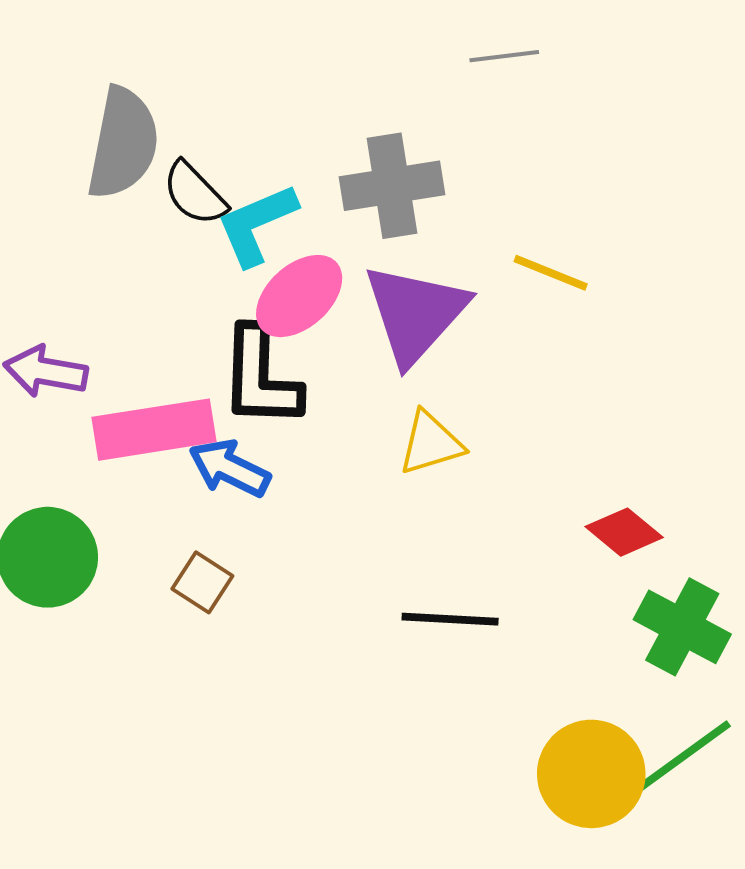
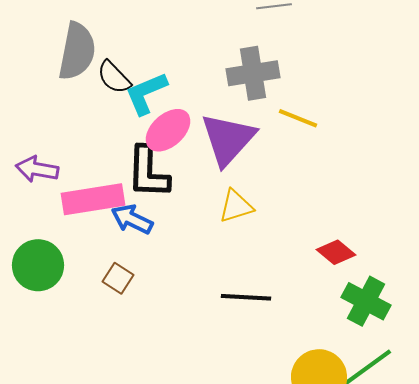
gray cross: (392, 186) -> (253, 73), moved

